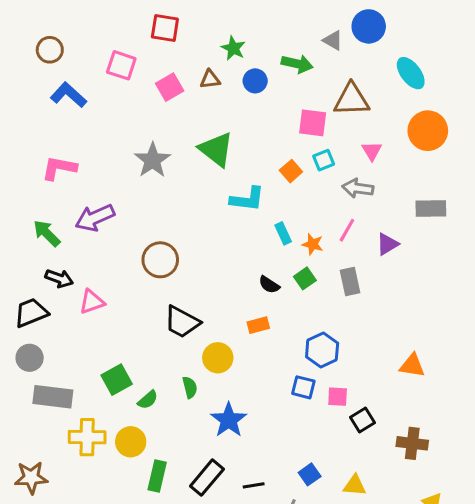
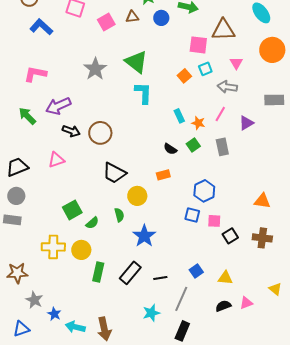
cyan L-shape: (247, 199) -> (143, 93), moved, turned -95
black arrow: (59, 278) -> (71, 131), moved
gray rectangle: (53, 397) -> (12, 220), moved, size x0.7
brown cross: (412, 443) -> (262, 238), moved

